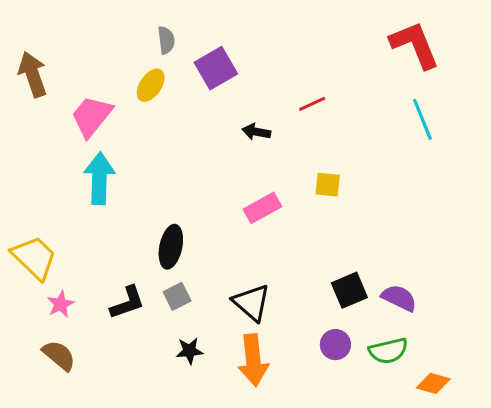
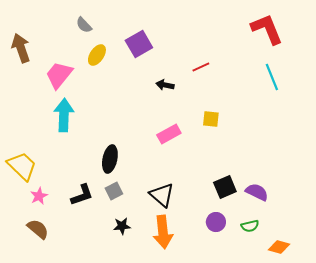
gray semicircle: (166, 40) -> (84, 25), moved, turned 144
green semicircle: (388, 351) -> (250, 226), size x0.7

